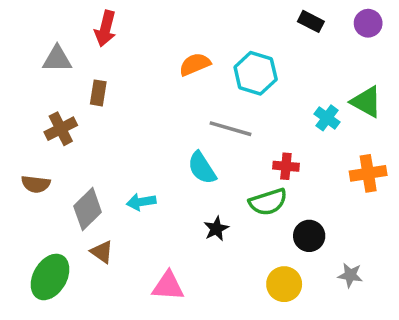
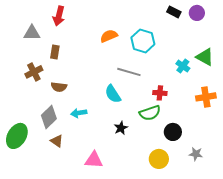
purple circle: (368, 23) -> (197, 13), moved
brown semicircle: (36, 184) -> (59, 87), moved
green ellipse: (50, 277) -> (17, 136), moved

